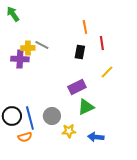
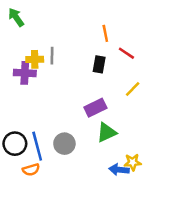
red line: (102, 43) -> (126, 53), turned -48
gray line: (42, 45) -> (52, 56), turned 64
yellow star: (69, 131) -> (133, 162), moved

